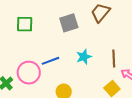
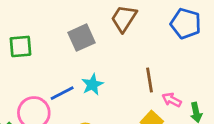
cyan star: (84, 57) -> (92, 85), moved

